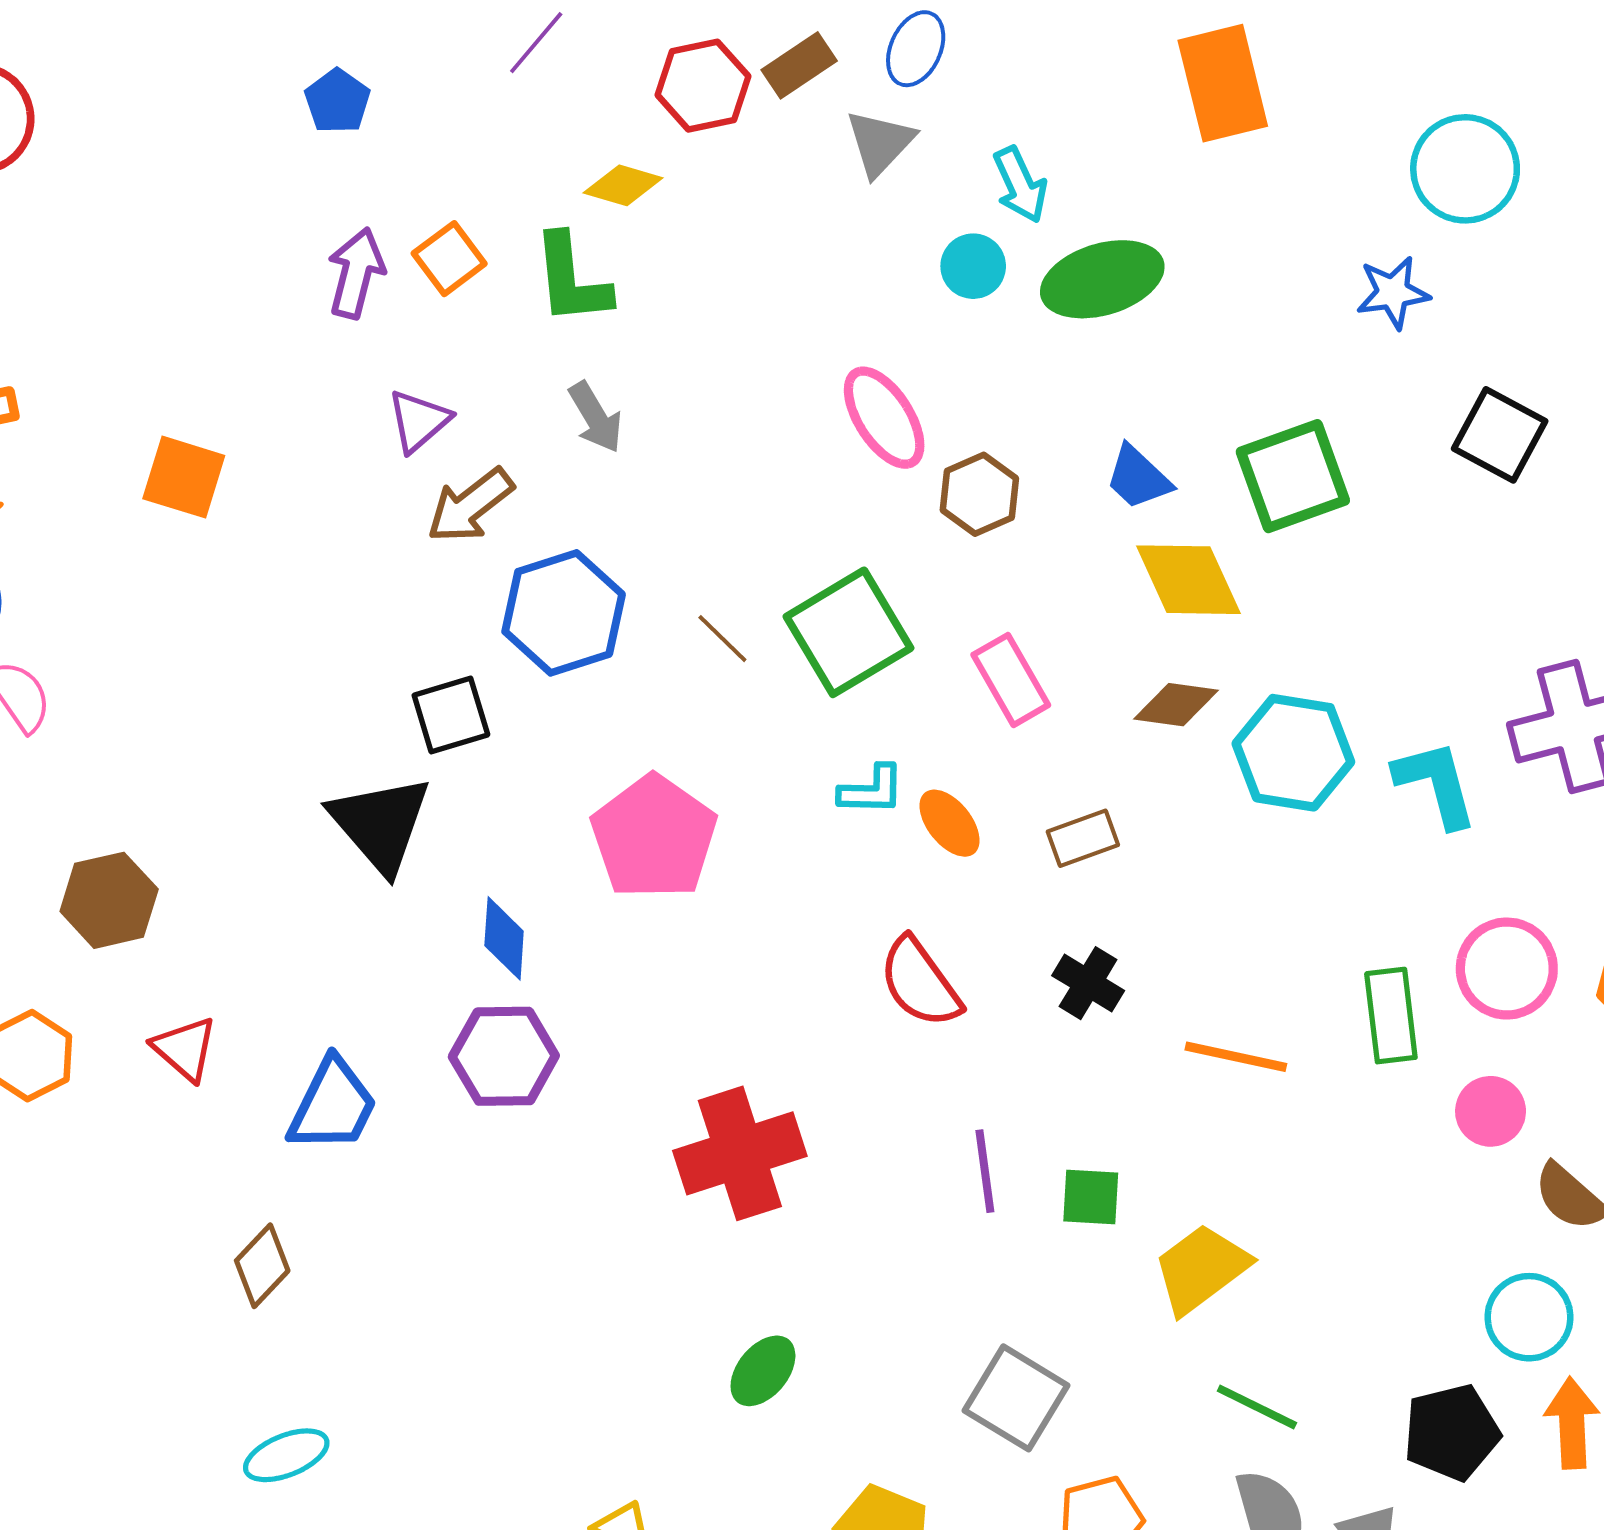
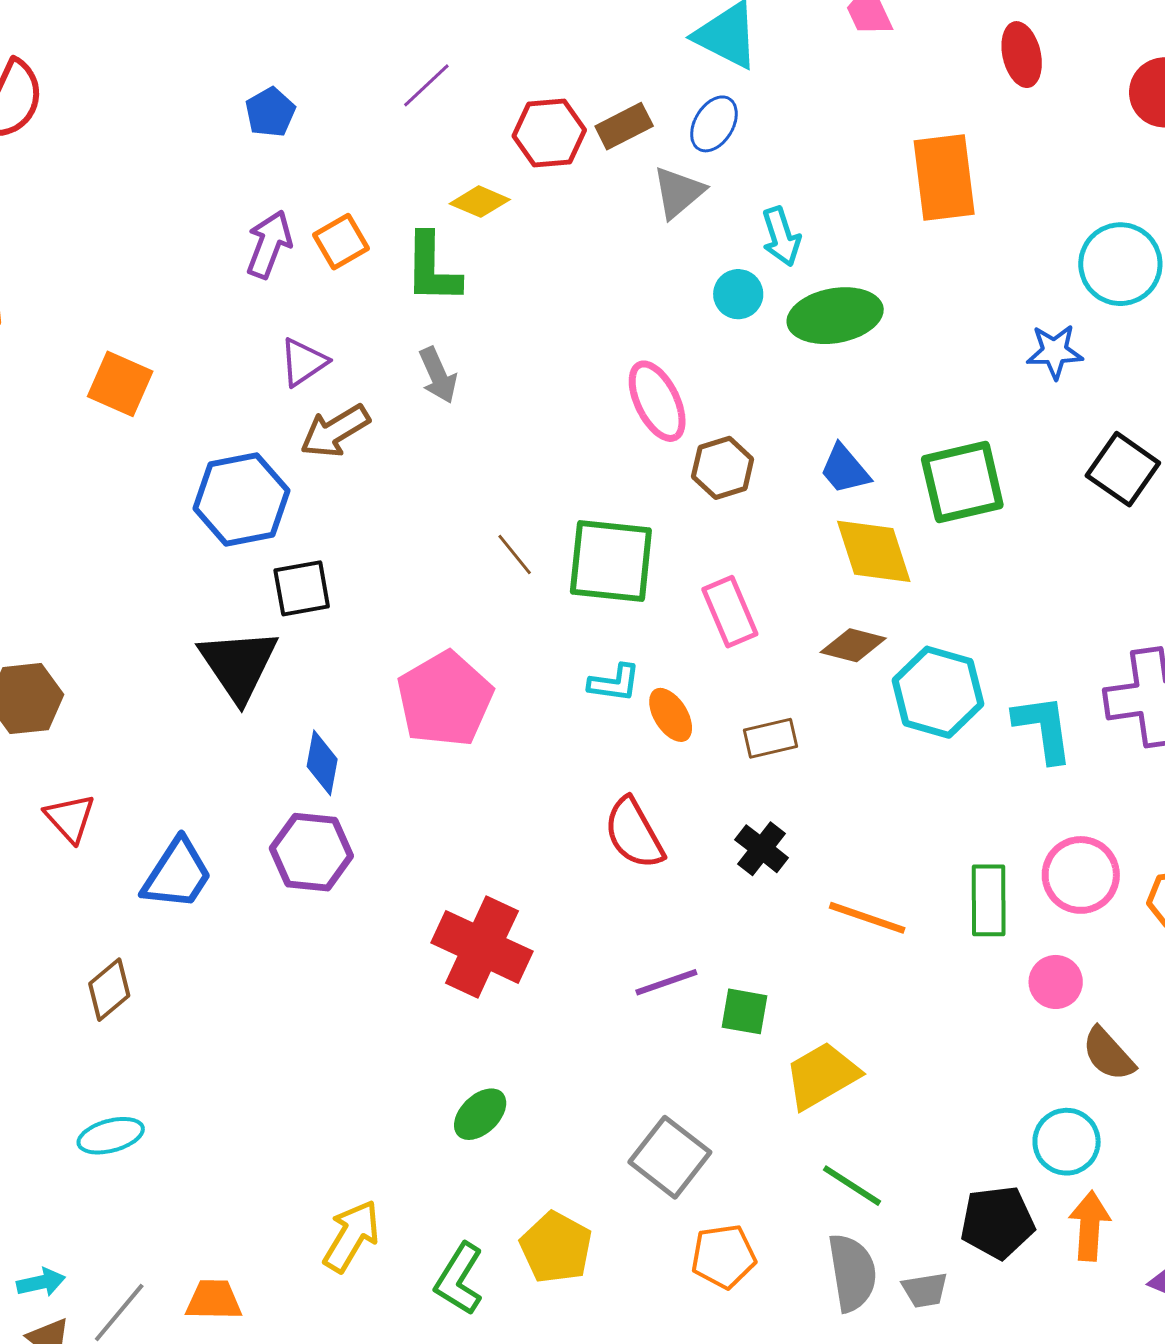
blue hexagon: (564, 613) -> (241, 499), moved
green square: (848, 632) -> (611, 561), turned 30
red cross: (740, 1153) -> (482, 947), turned 36
purple line: (985, 1171) -> (666, 982), turned 72

